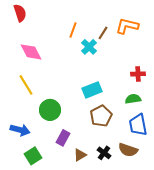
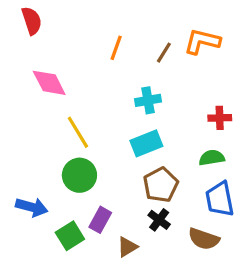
cyan cross: (89, 47) -> (148, 100), moved, turned 35
yellow line: (26, 85) -> (78, 132), moved
black cross: (104, 153) -> (159, 220), moved
green square: (33, 156) -> (70, 236), moved

